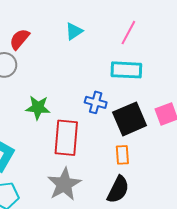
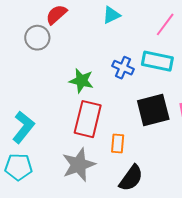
blue cross: (96, 102) -> (123, 68), moved
green star: (38, 108) -> (81, 81), moved
orange rectangle: (122, 155) -> (118, 143), moved

